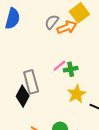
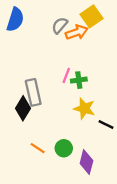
pink line: (59, 66) -> (66, 75), turned -32
yellow star: (77, 94) -> (84, 109), turned -30

